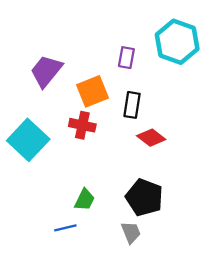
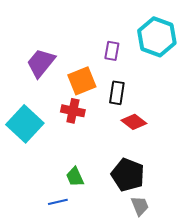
green trapezoid: (85, 200) -> (75, 177), turned 130
gray trapezoid: (131, 232) -> (140, 206), moved

